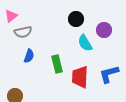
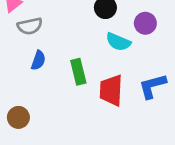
cyan semicircle: (85, 43) -> (118, 42), turned -36

